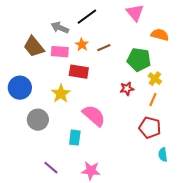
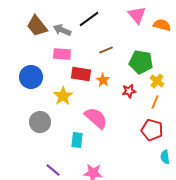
orange semicircle: (160, 35) -> (162, 25), moved
orange star: (82, 45) -> (103, 80), moved
brown trapezoid: (34, 47) -> (37, 26), moved
blue circle: (20, 88) -> (31, 77), moved

